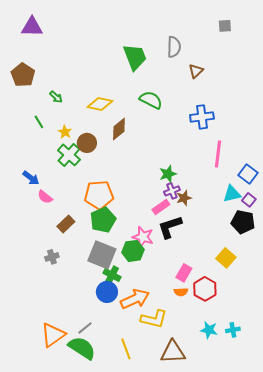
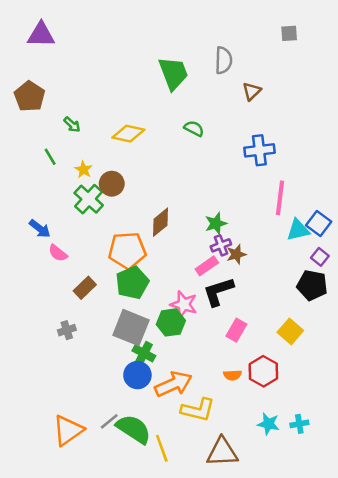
green semicircle: (151, 100) -> (194, 128), size x0.7
brown diamond: (119, 129) -> (161, 222), moved
cyan triangle: (232, 194) -> (298, 230), moved
pink rectangle: (184, 273) -> (236, 330), moved
green semicircle: (82, 348) -> (134, 429), moved

